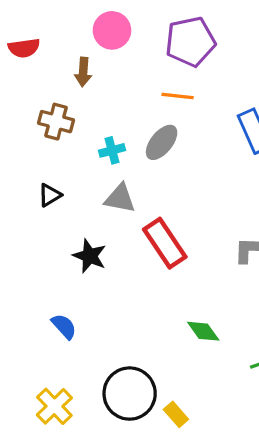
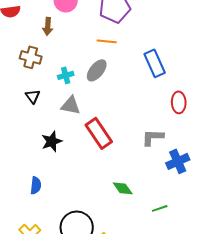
black triangle: (50, 195) -> (33, 96), moved, turned -35
black star: (90, 256) -> (52, 141), turned 30
blue semicircle: (64, 326) -> (36, 185), turned 48

